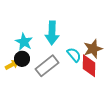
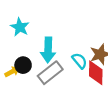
cyan arrow: (52, 33) -> (48, 50), moved
cyan star: (24, 42) -> (20, 27), moved

